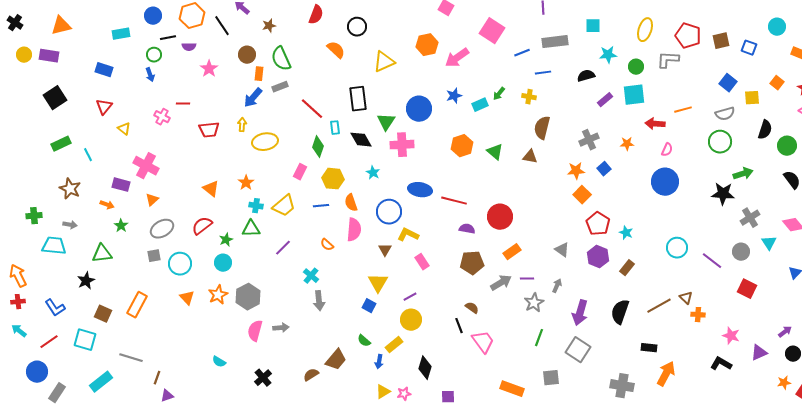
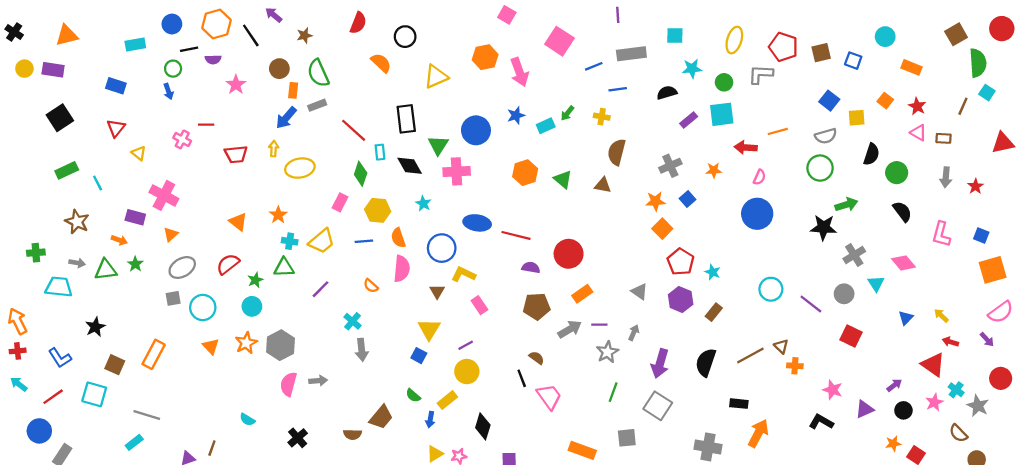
pink arrow: (457, 58) -> (519, 72), turned -75
green triangle: (102, 254) -> (106, 270), moved
brown semicircle: (311, 375) -> (353, 434), turned -147
brown line: (157, 378) -> (212, 448), moved
cyan rectangle: (101, 382) -> (134, 442), moved, size x0.7

